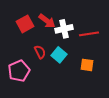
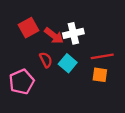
red arrow: (47, 21) -> (54, 36), moved
red line: (89, 34) -> (102, 56), moved

